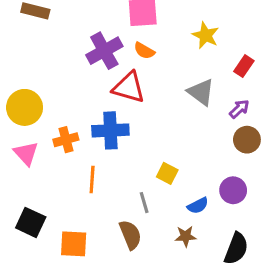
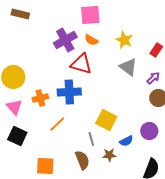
yellow star: (206, 35) -> (124, 40), moved
yellow square: (167, 173) -> (106, 120), size x1.5
orange line: (92, 180) -> (57, 124), turned 42
black square: (31, 222) -> (17, 136), moved
brown star: (186, 236) -> (109, 155), moved

